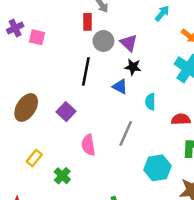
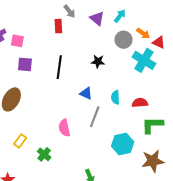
gray circle: (103, 41) -> (124, 40), moved
purple triangle: (129, 43) -> (97, 18), moved
blue triangle: (120, 87) -> (86, 93), moved
cyan semicircle: (150, 102) -> (115, 97), moved
purple square: (66, 112) -> (25, 64), moved, turned -35

